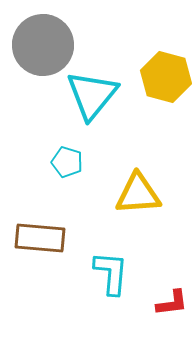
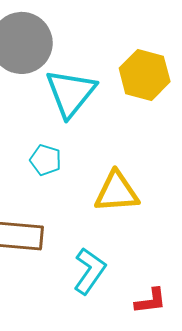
cyan L-shape: (111, 273) -> (90, 271), turned 30

